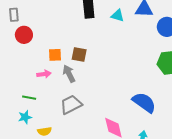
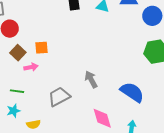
brown square: (79, 55) -> (18, 53), moved, turned 35
gray arrow: (69, 74) -> (91, 79), moved

